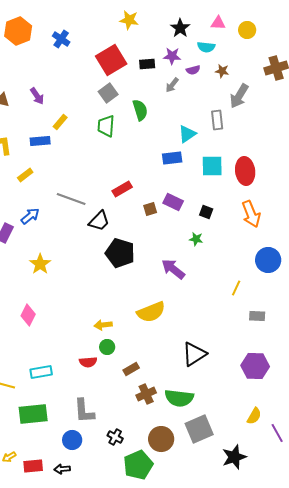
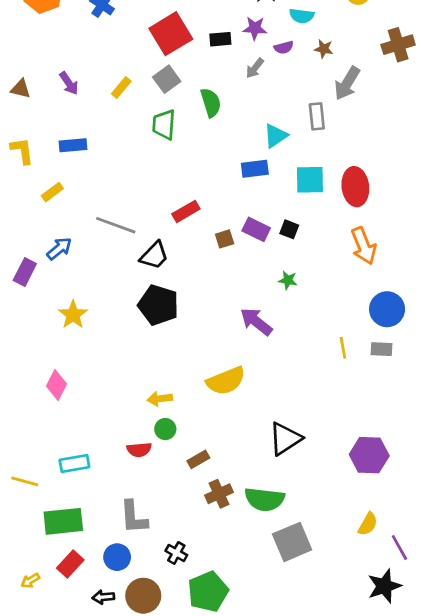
yellow rectangle: (60, 122) -> (121, 87), moved
black square: (206, 212) -> (289, 229), moved
black pentagon: (120, 253) -> (158, 305), moved
yellow line: (236, 288) -> (343, 348), turned -35
gray rectangle: (257, 316) -> (382, 349), moved
brown circle: (161, 439) -> (143, 596), moved
black star: (234, 457) -> (384, 586), moved
red rectangle: (33, 466) -> (70, 564), moved, turned -42

